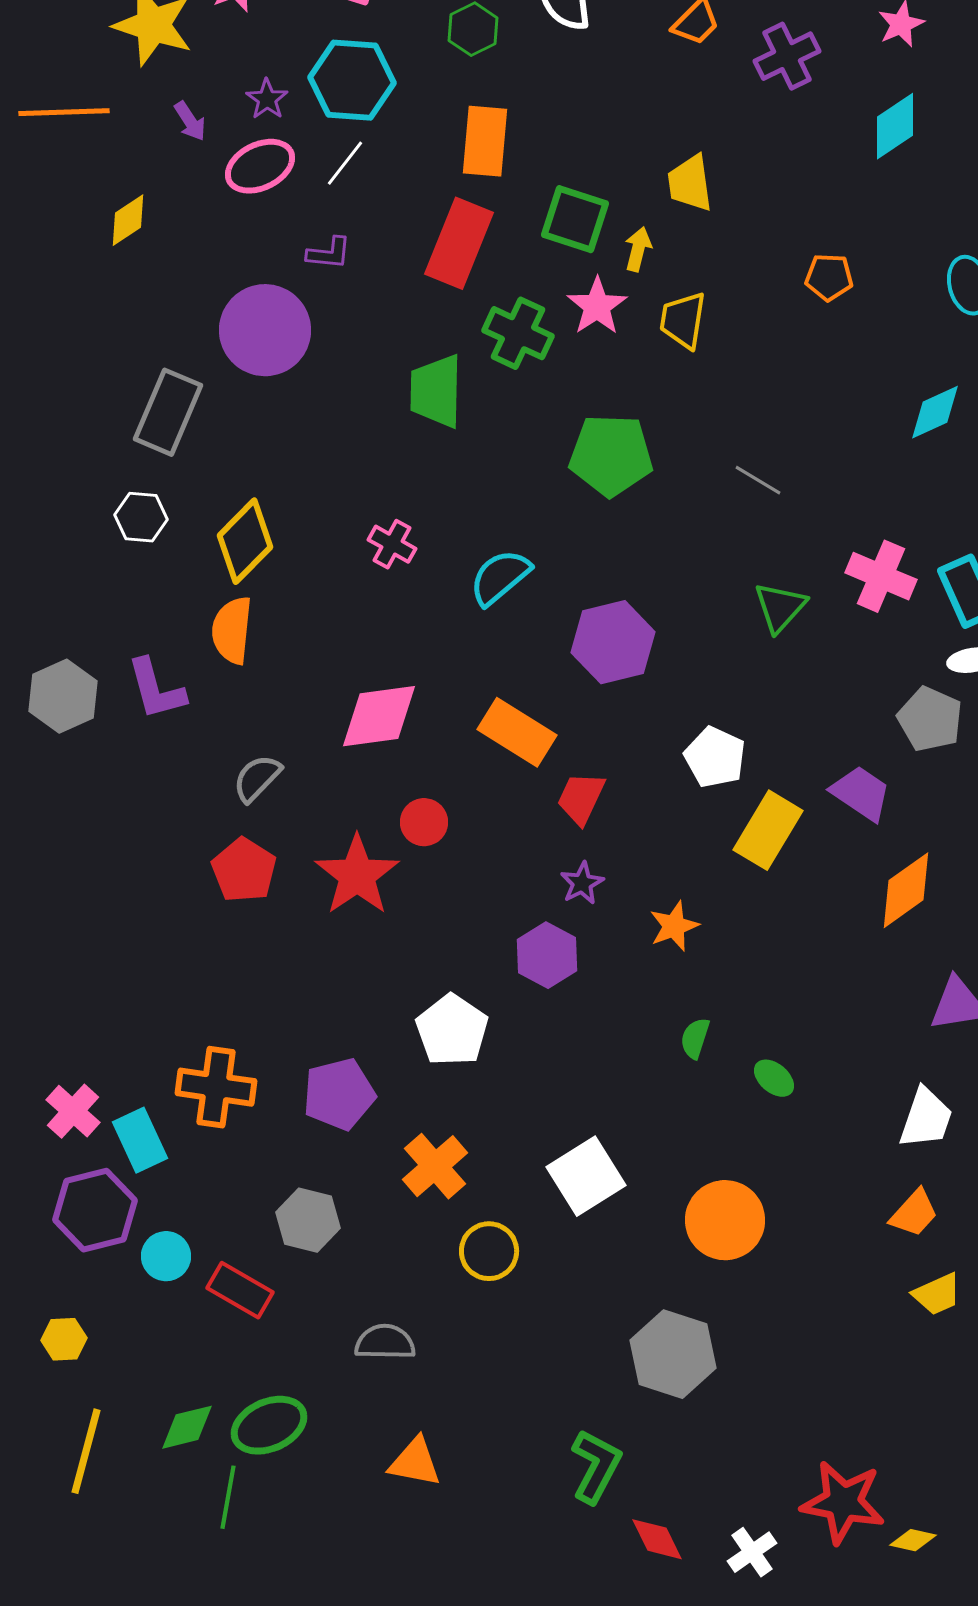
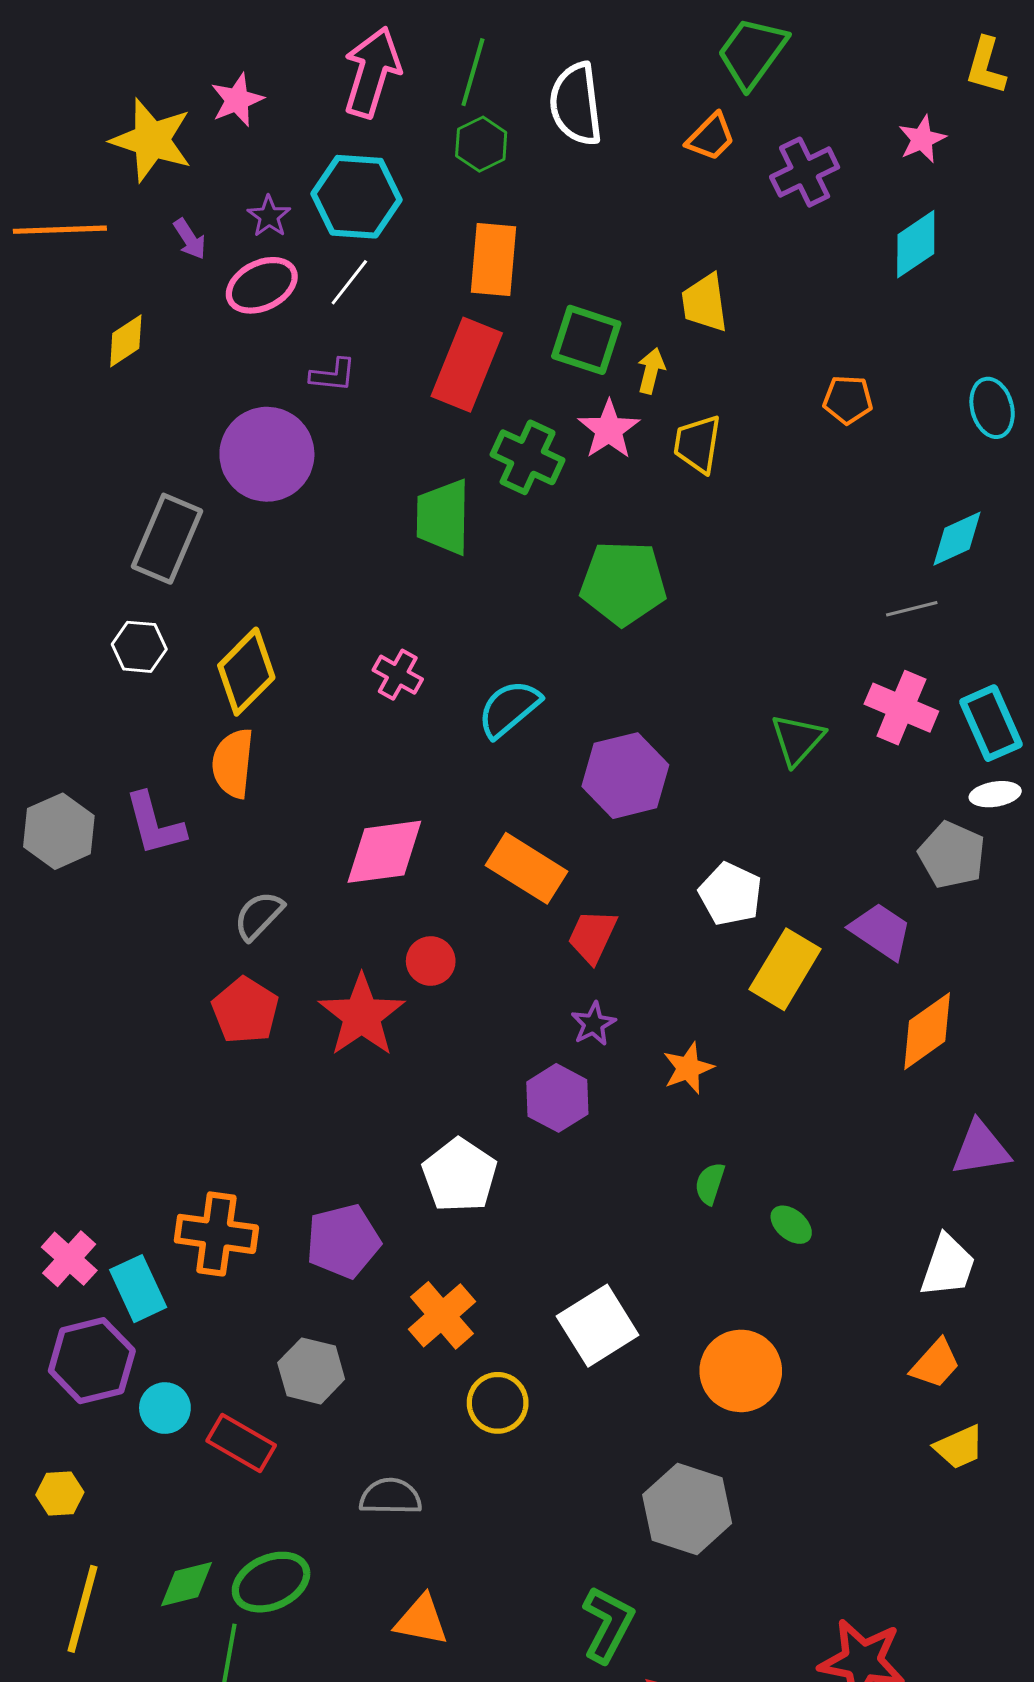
gray line: (758, 480) -> (912, 609), moved, turned -45

